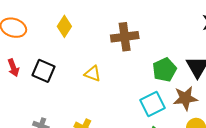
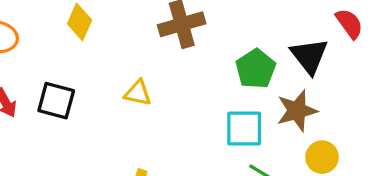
cyan square: (152, 104) -> (244, 128), turned 35

